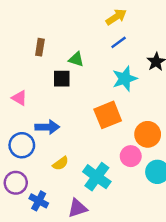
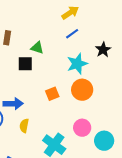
orange square: (108, 115) -> (52, 94), moved, size x0.6
orange circle: (148, 134) -> (82, 90), moved
yellow semicircle: (61, 163) -> (24, 126), moved, turned 136

